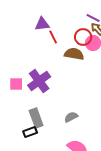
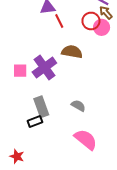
brown semicircle: (74, 54) -> (72, 52), moved
gray semicircle: (71, 117) -> (78, 106), turned 56

